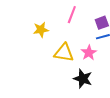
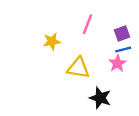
pink star: (89, 53) -> (117, 63), moved

